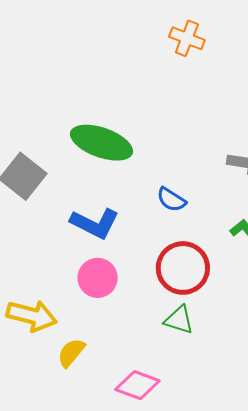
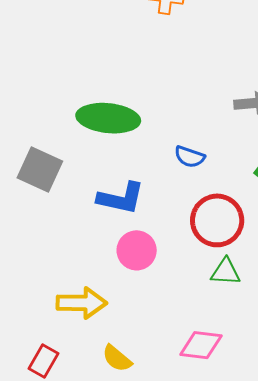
yellow semicircle: (71, 353) -> (117, 358), moved, turned -76

